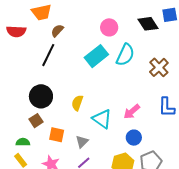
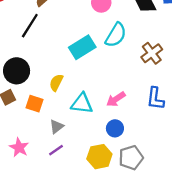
cyan rectangle: (96, 56) -> (82, 47), moved
cyan triangle: (102, 119) -> (82, 104), turned -35
orange square: (57, 135) -> (35, 104), moved

